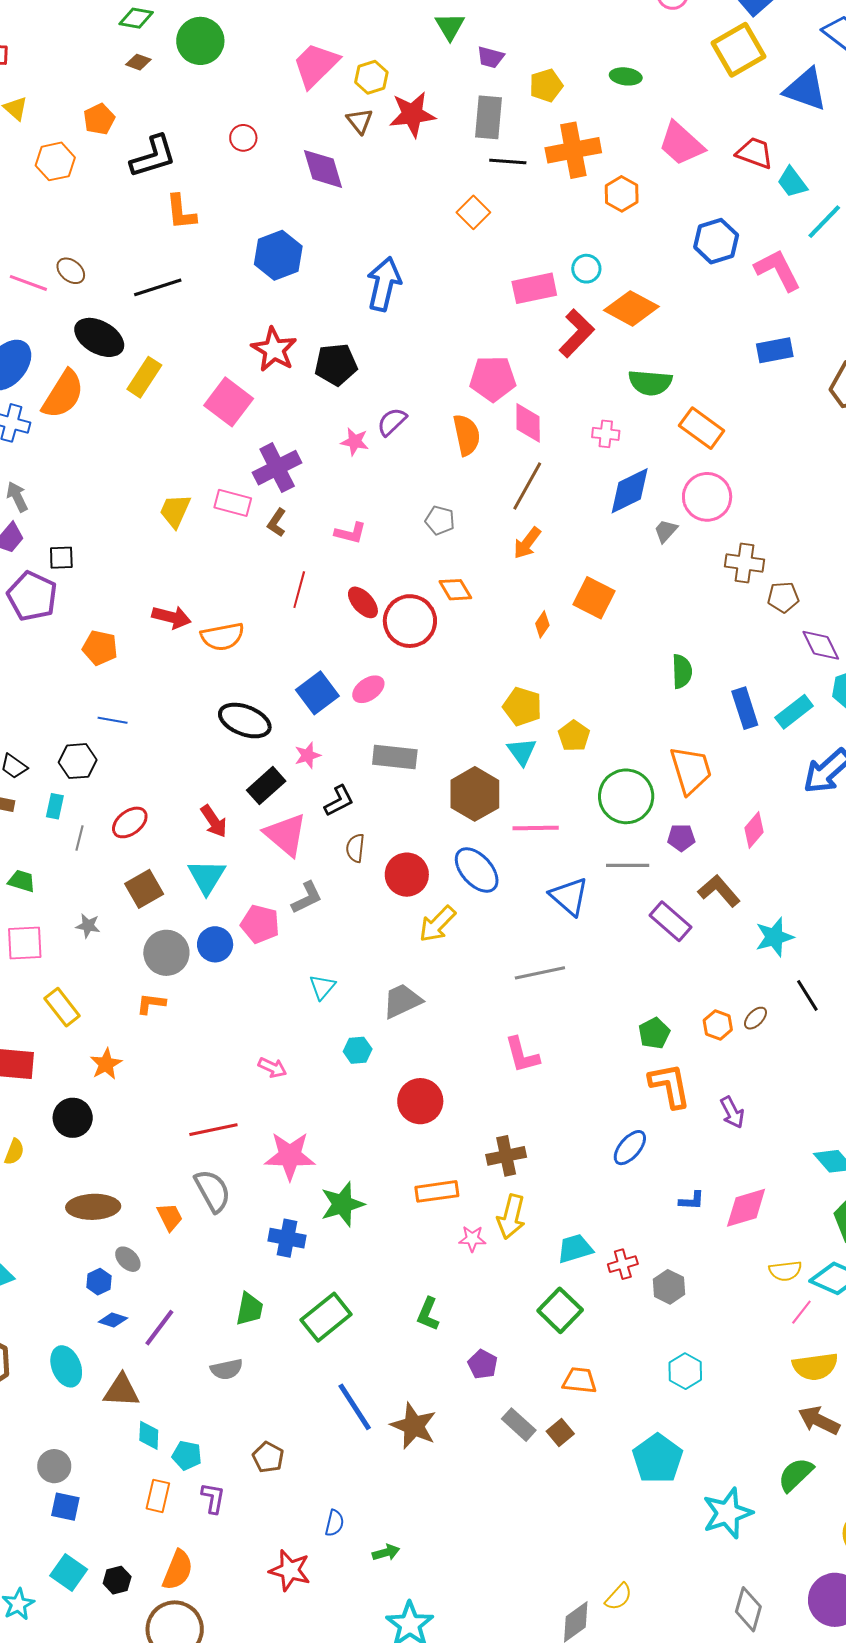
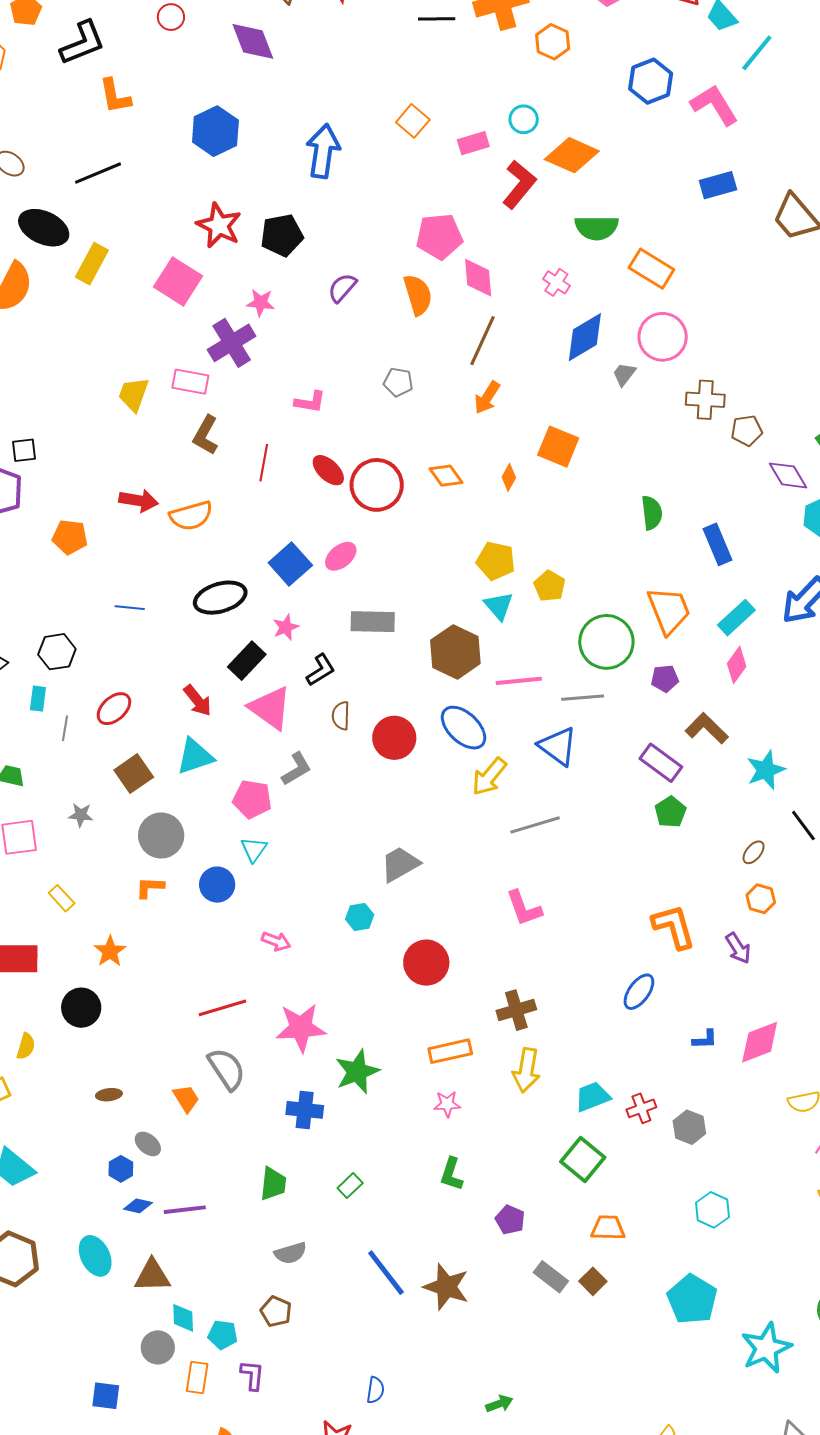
orange square: (473, 212) -> (413, 121), moved
pink rectangle: (534, 288) -> (473, 143), size x0.7
pink cross: (606, 434) -> (556, 282), turned 32
pink star: (355, 442) -> (261, 303), moved
brown L-shape: (277, 523) -> (206, 435), moved, size x1.4
orange diamond: (455, 590) -> (446, 476), moved
cyan rectangle: (794, 712) -> (736, 618), moved
blue line: (113, 720) -> (130, 608), moved
black ellipse: (245, 721) -> (220, 598), turned -33
gray line: (628, 865) -> (583, 698), moved
cyan triangle: (207, 877) -> (195, 756), turned 45
yellow arrow: (437, 924) -> (489, 777), moved
blue circle: (215, 944) -> (217, 885), moved
cyan triangle: (322, 987) -> (254, 849), moved
yellow rectangle: (62, 1007) -> (62, 898), size x0.7
orange hexagon: (718, 1025) -> (761, 899), moved
green pentagon: (654, 1033) -> (670, 812), moved
brown ellipse: (93, 1207) -> (109, 1095), size x0.5
pink star: (472, 1239) -> (447, 1104), moved
green rectangle: (326, 1317) -> (350, 1186), size x0.5
purple line: (159, 1328) -> (185, 1210), turned 51
gray semicircle: (227, 1369) -> (290, 1253), moved
brown pentagon: (268, 1457) -> (276, 1311), moved
gray circle: (54, 1466) -> (158, 1347), moved
green arrow: (386, 1552) -> (499, 1404), moved

